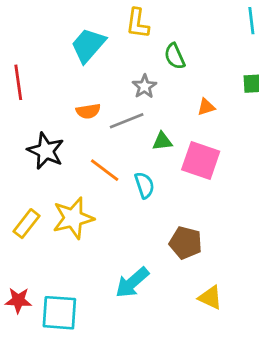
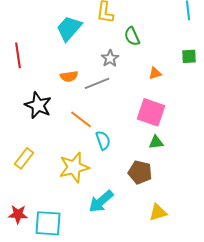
green triangle: (162, 141) -> (156, 142), moved
cyan semicircle: (144, 185) -> (103, 140), moved
yellow star: (73, 218) -> (74, 167), moved
yellow triangle: (210, 298) -> (158, 212), turned -42

